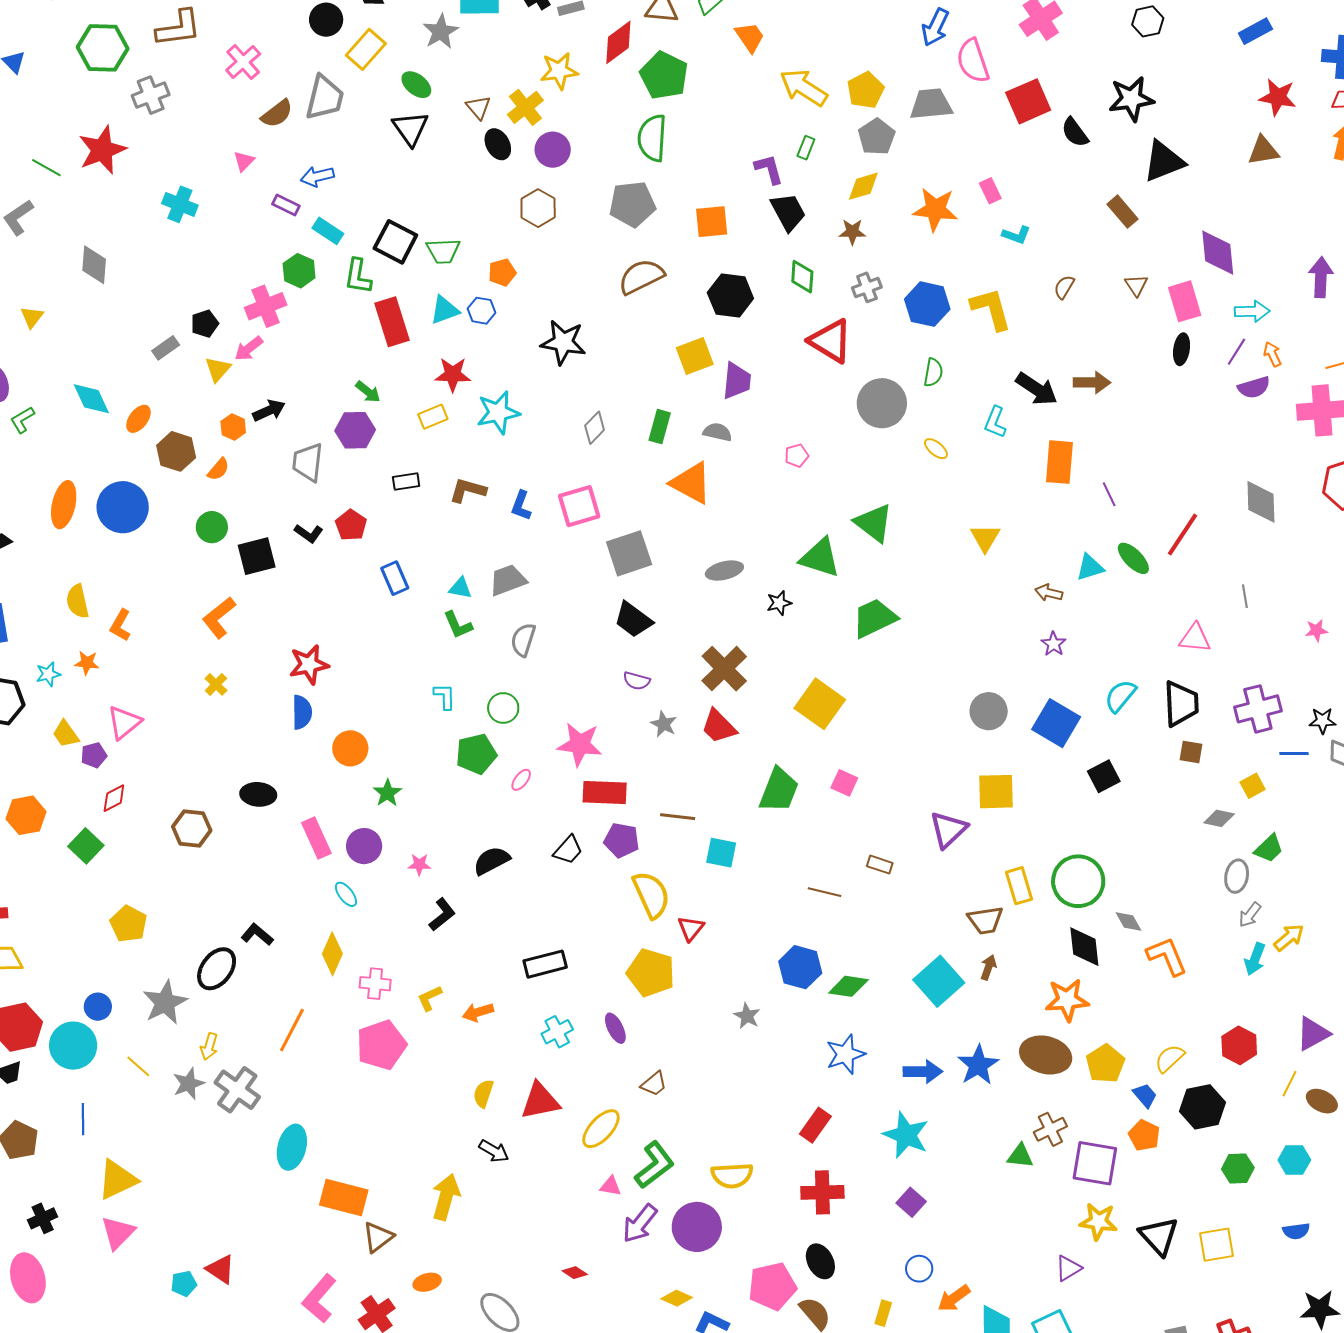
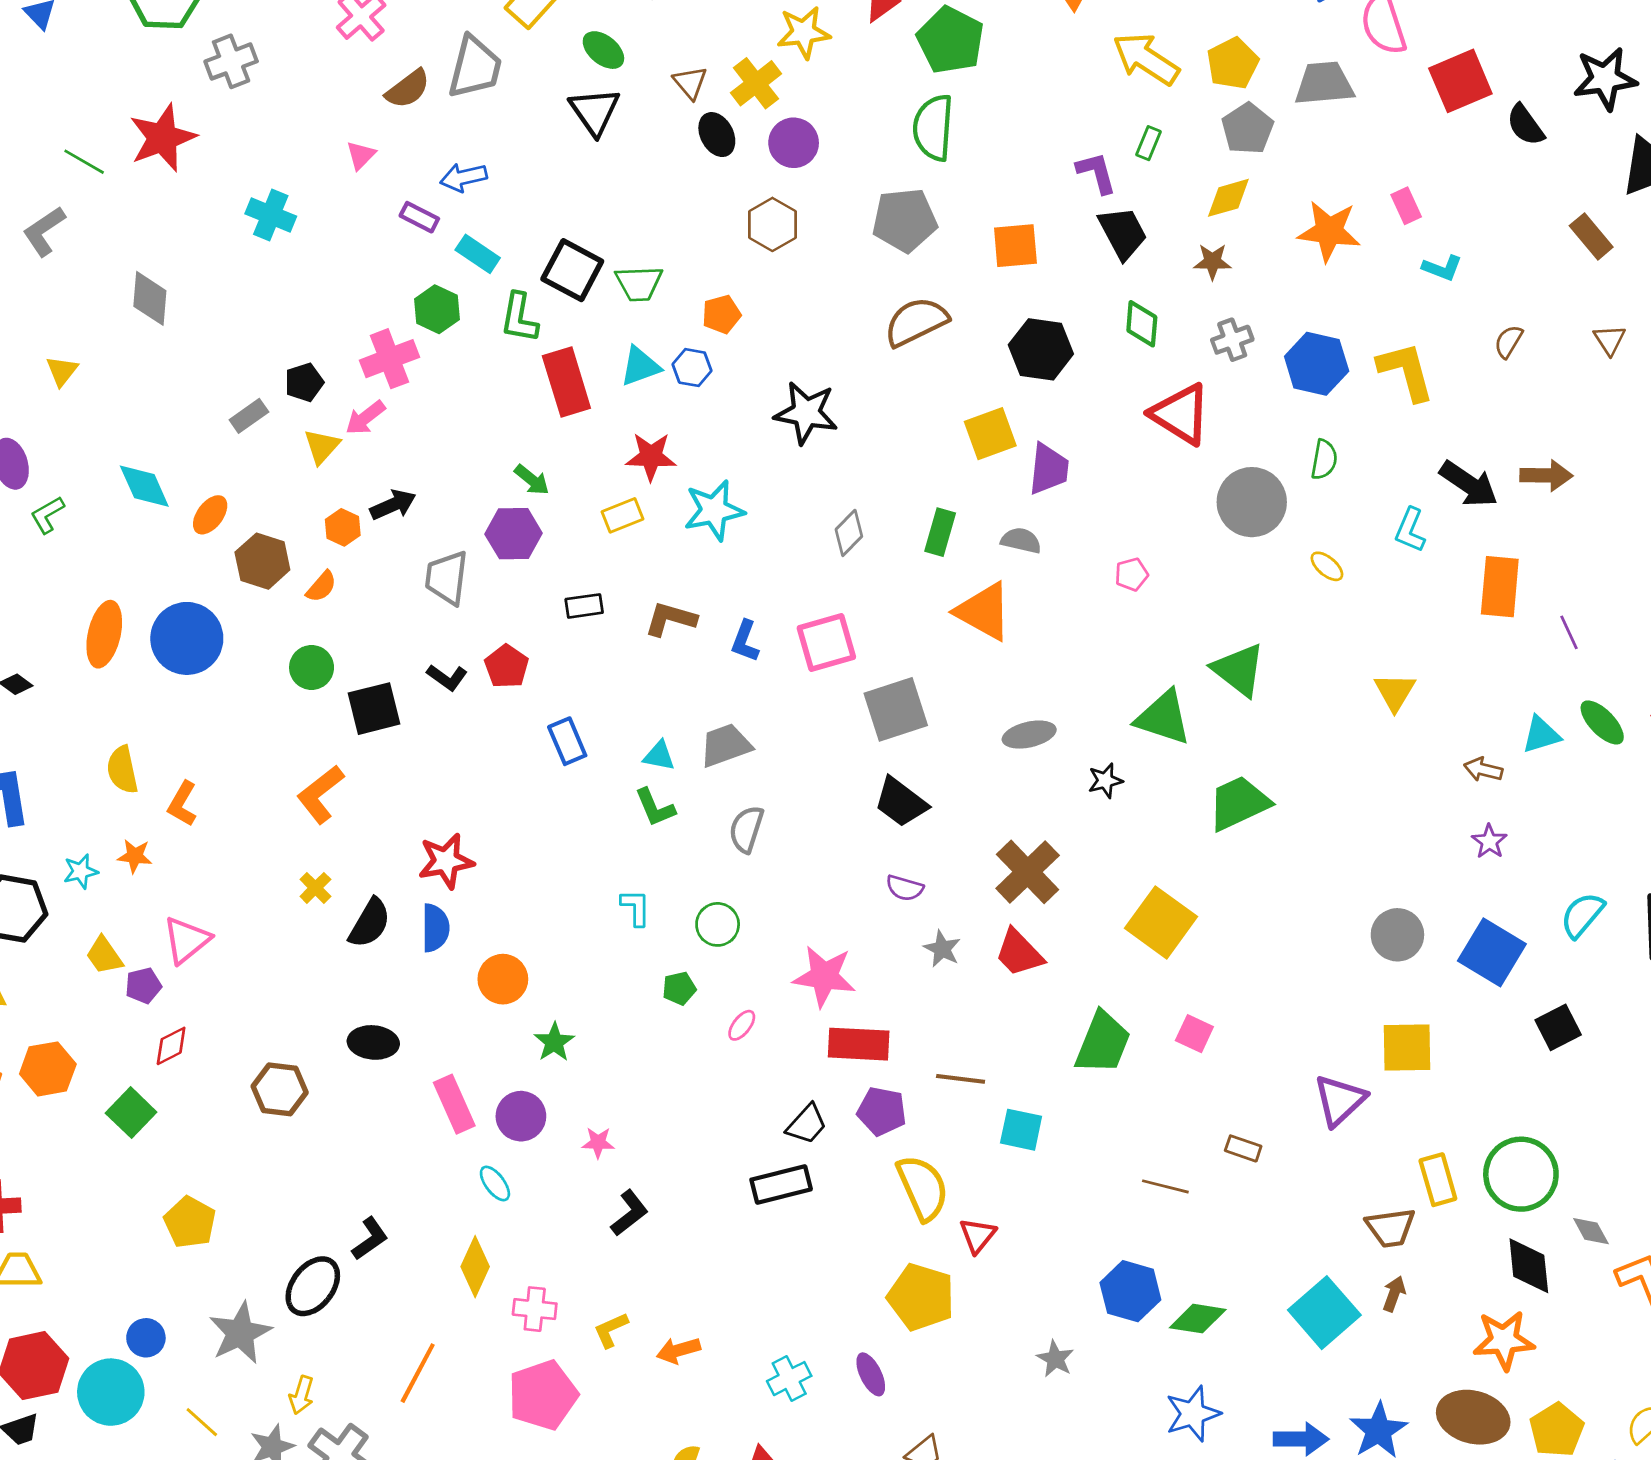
green pentagon: (476, 754) -> (679, 988), size x0.6
black semicircle: (492, 861) -> (370, 923), moved, turned 147
black L-shape: (257, 934) -> (370, 1239), turned 104
black rectangle: (545, 964) -> (781, 1184), moved

